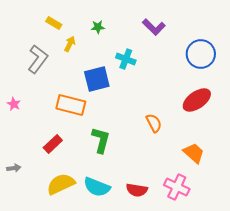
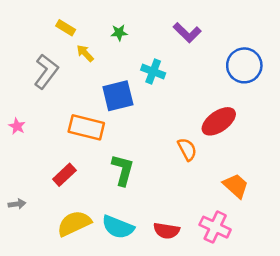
yellow arrow: (70, 44) -> (85, 53), turned -70
red ellipse: (197, 100) -> (219, 121), moved

